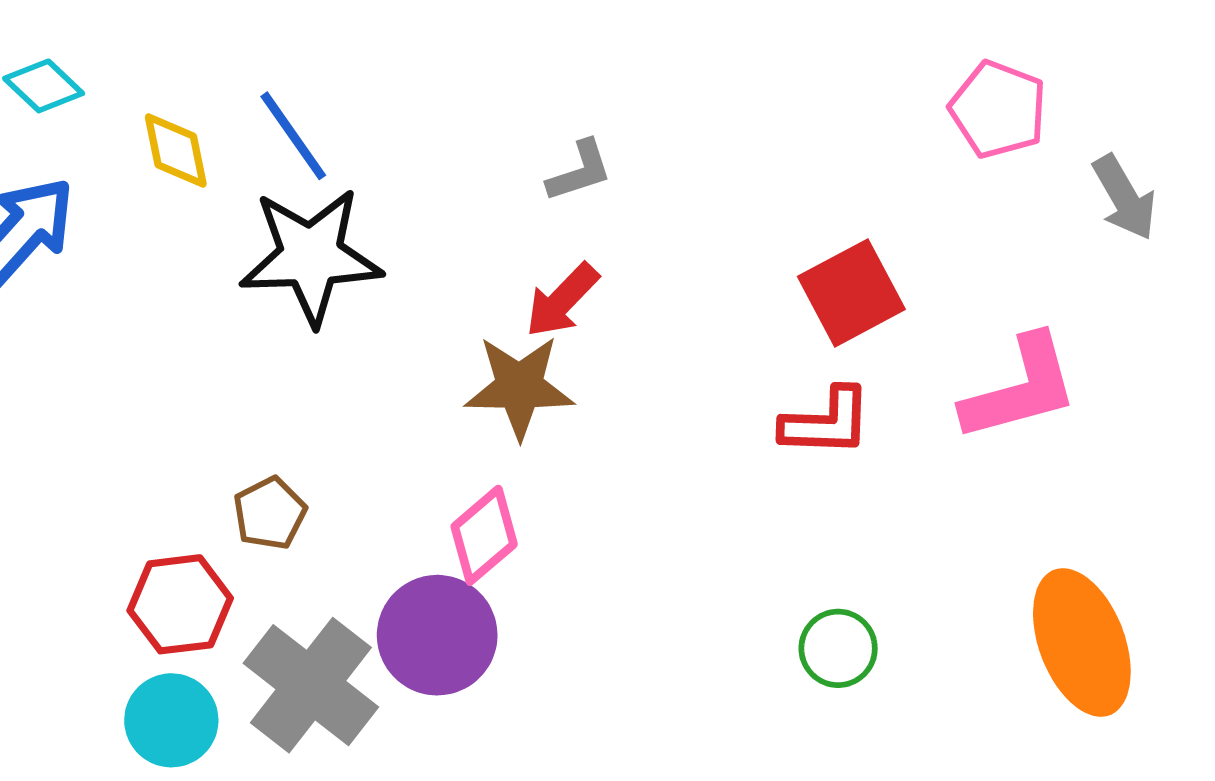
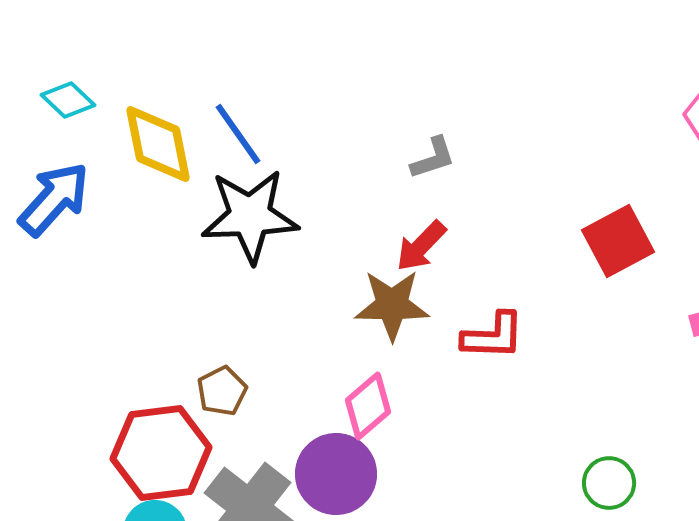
yellow diamond: (176, 151) -> (158, 144), size x1.5
red L-shape: (826, 422) -> (493, 336), moved
red hexagon: (180, 604) -> (161, 453), size x1.4

